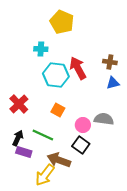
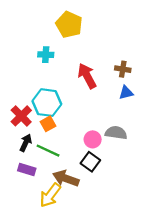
cyan hexagon: (56, 75) -> (47, 103), moved
orange square: (58, 110) -> (48, 124), moved, turned 32
black arrow: (18, 138) -> (26, 143), moved

